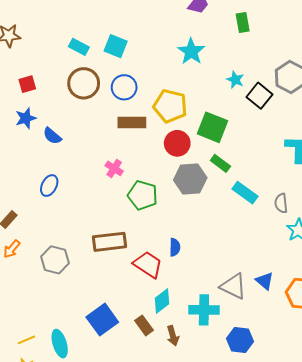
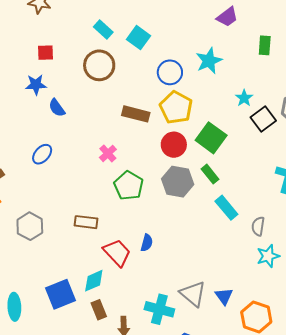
blue circle: (124, 87) -> (170, 72), moved
brown rectangle: (110, 242) -> (86, 222), size x0.7
cyan diamond: (162, 301) -> (94, 281), moved

